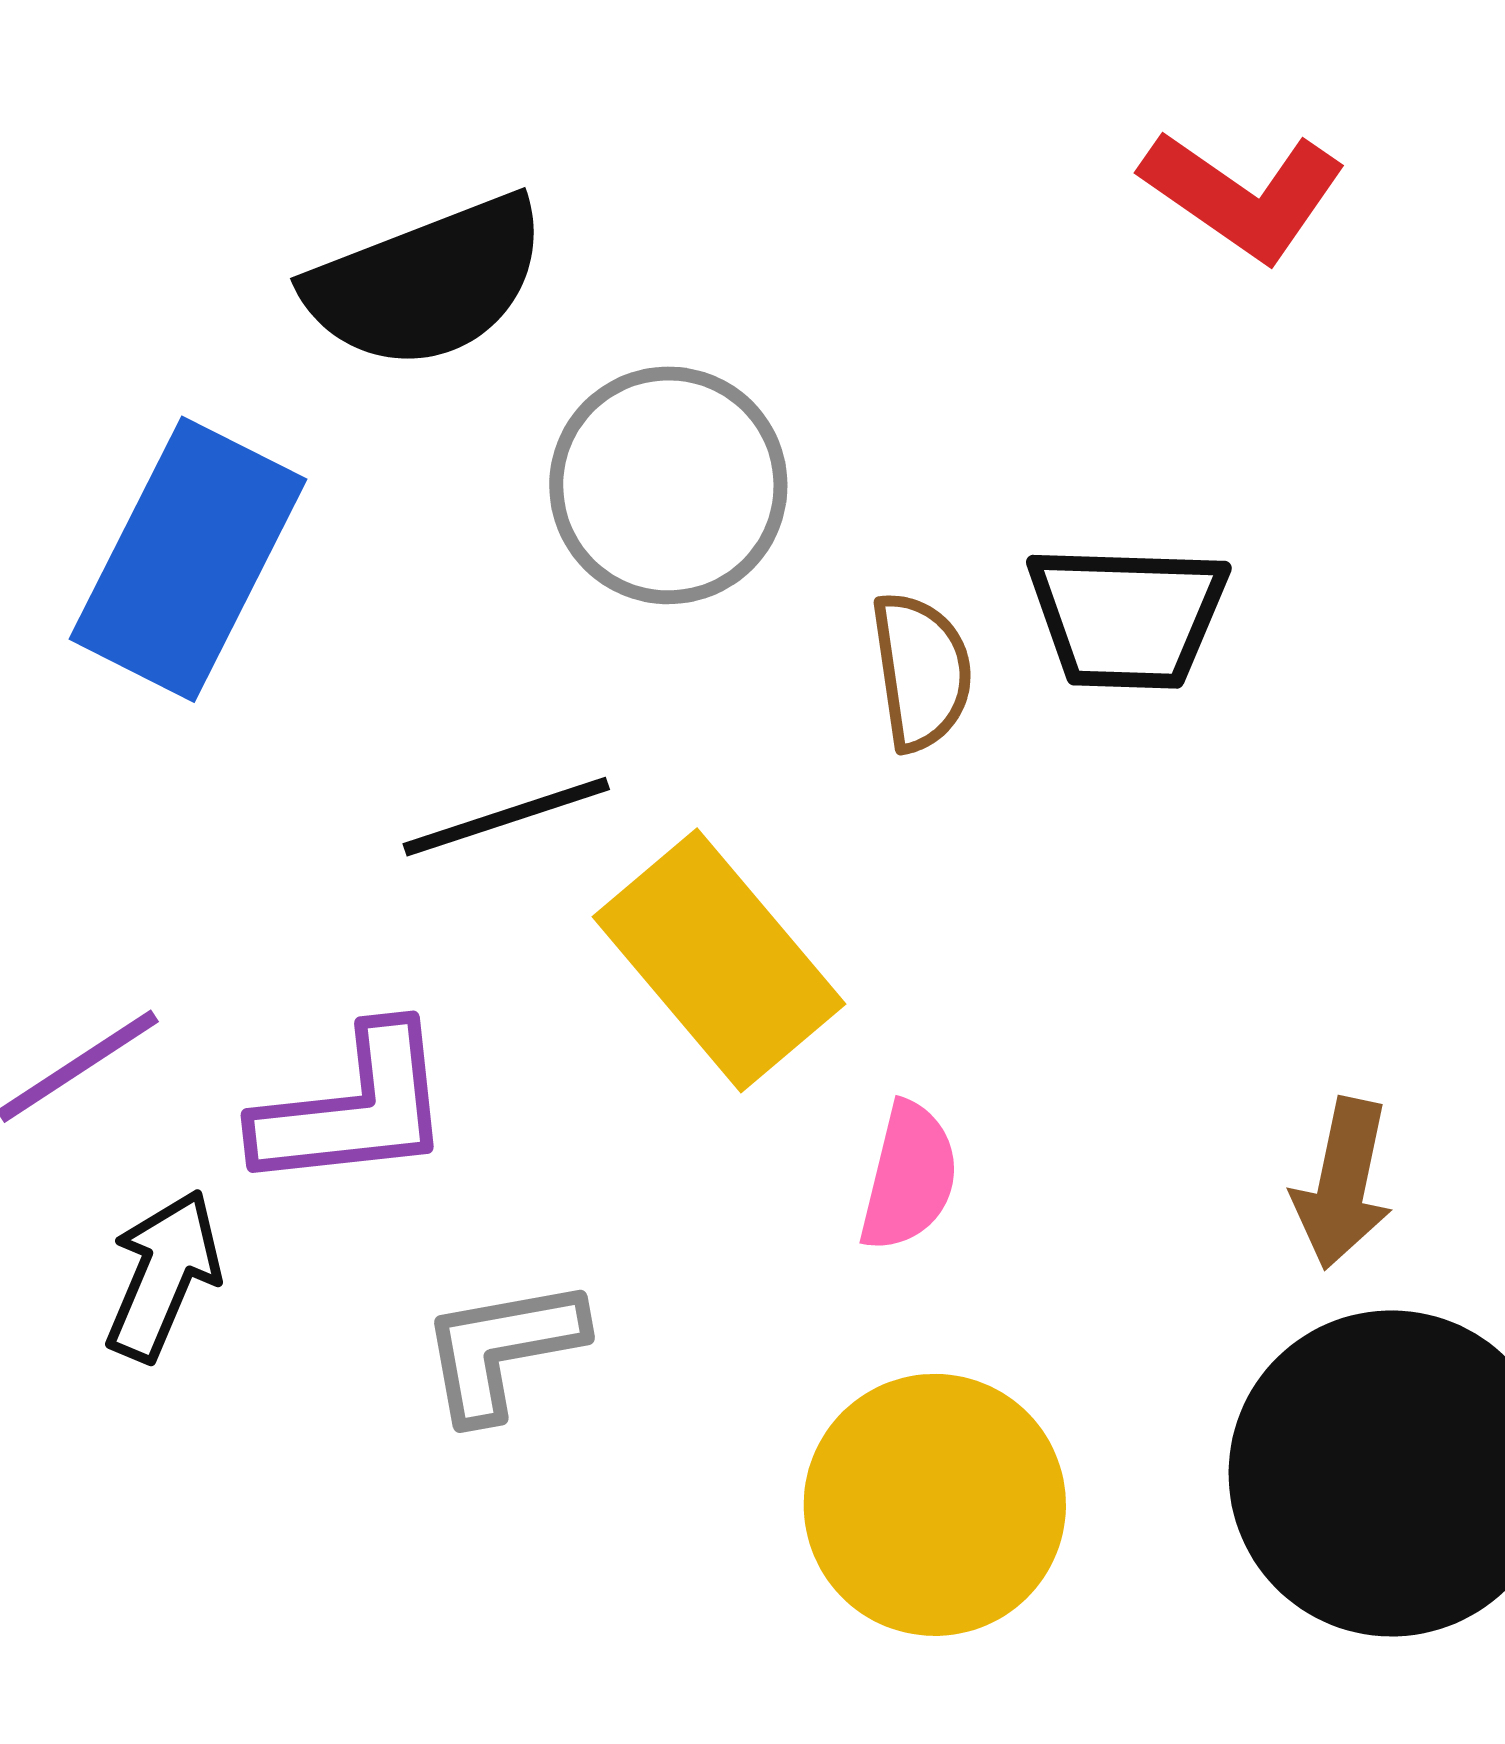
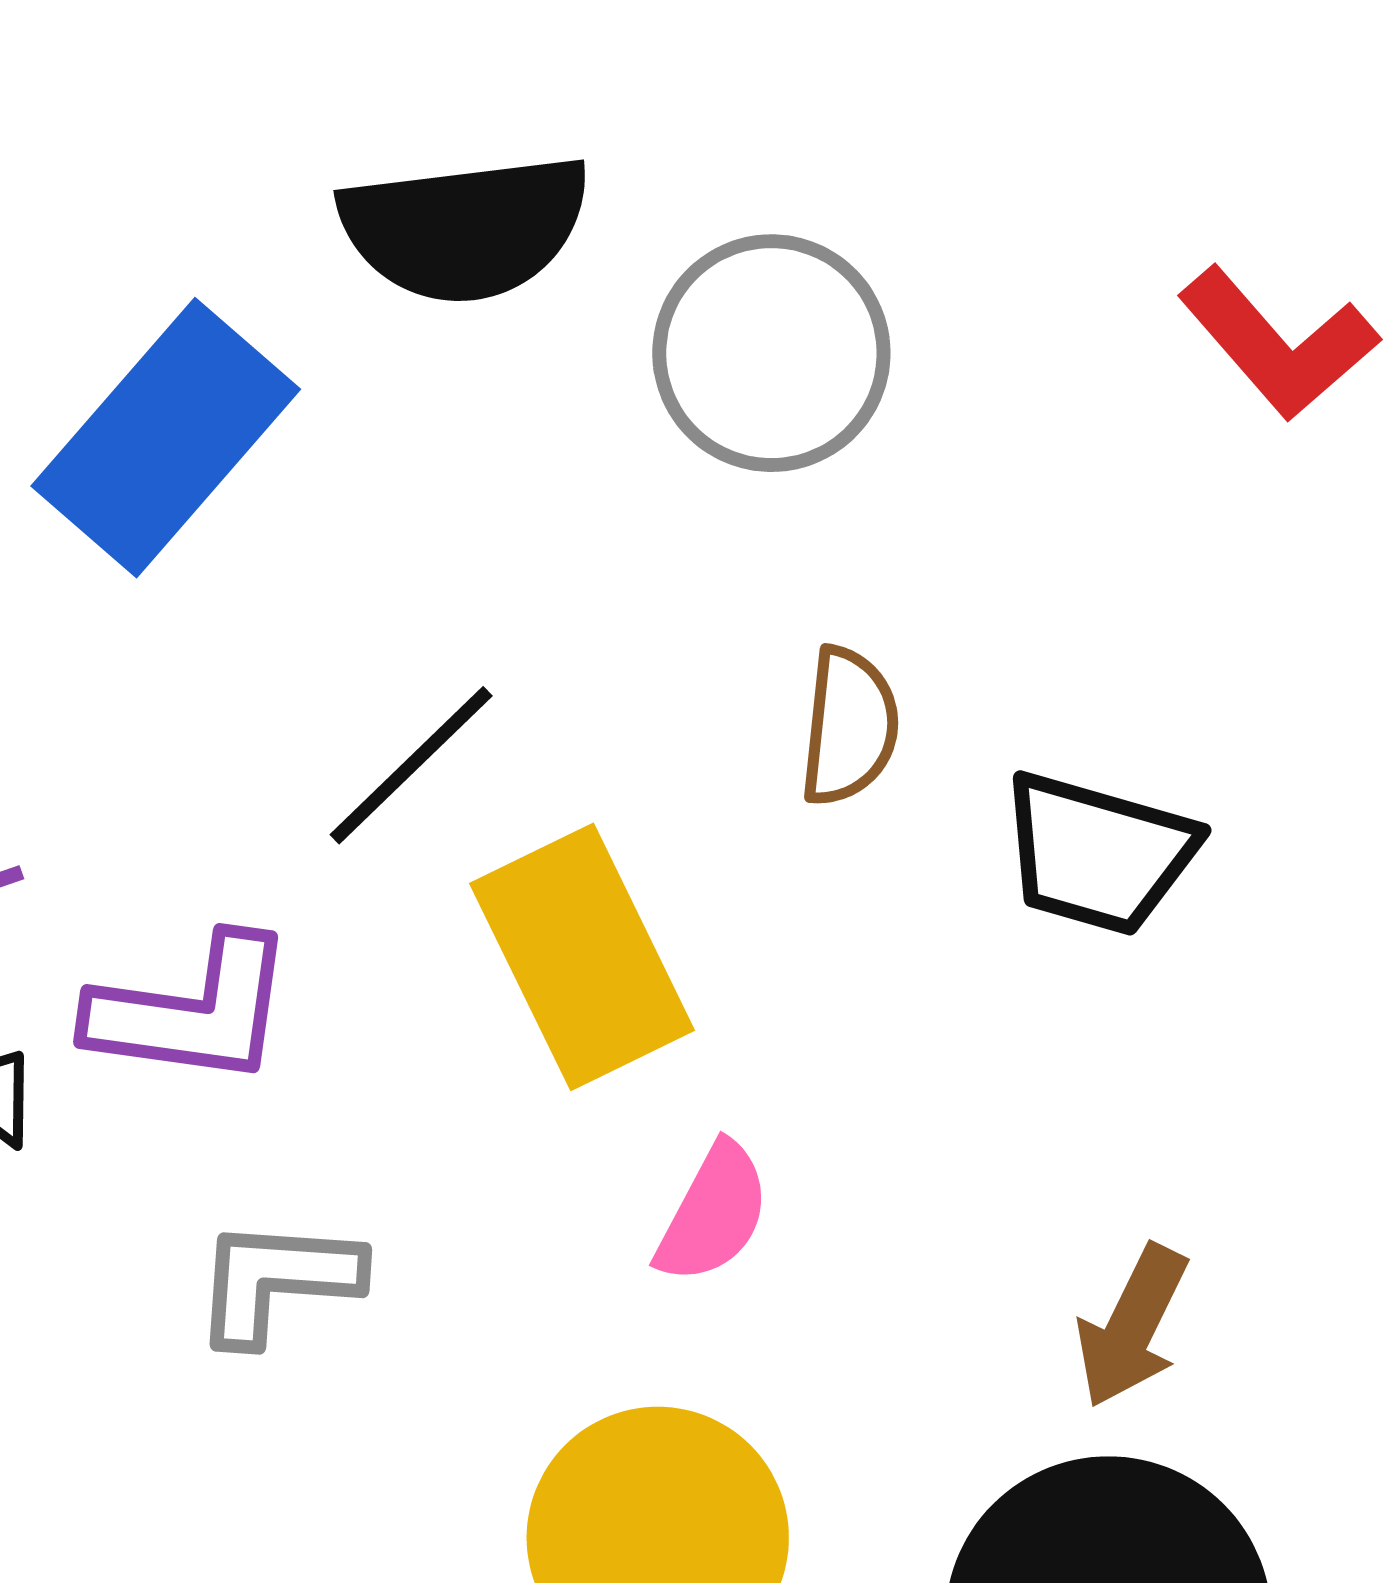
gray circle: (668, 485) -> (771, 353), moved
black trapezoid: (1127, 617) -> (1098, 853), moved
black line: (506, 817) -> (411, 765), turned -40

